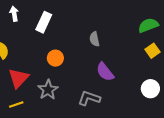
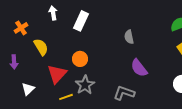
orange circle: (55, 58) -> (80, 59), moved
yellow line: (16, 105) -> (66, 97), moved

